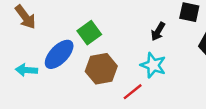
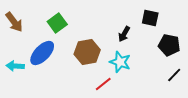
green square: (89, 33) -> (57, 23), moved
brown hexagon: (101, 69) -> (87, 52), moved

